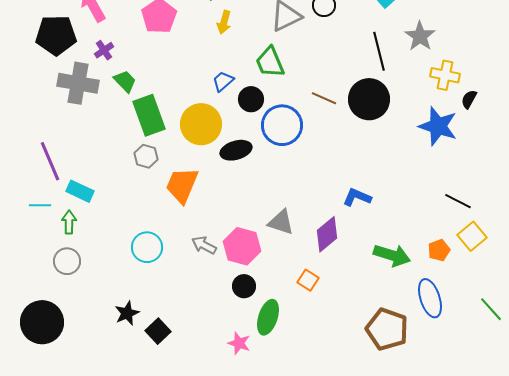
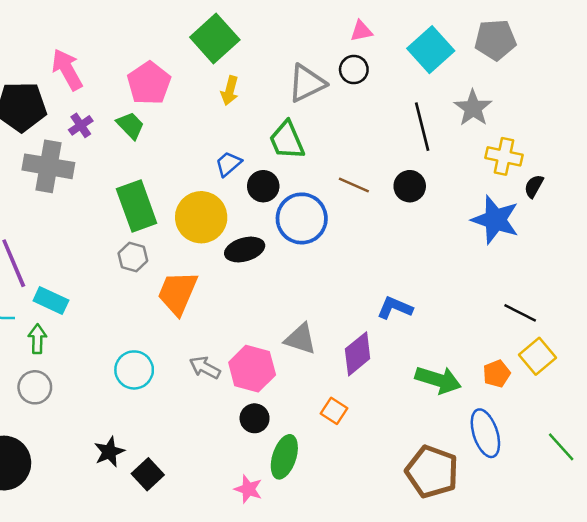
green trapezoid: (125, 81) -> (130, 125), moved
black circle: (369, 99) -> (410, 186), size x0.6

